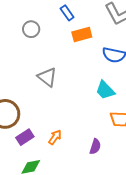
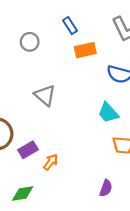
purple rectangle: (25, 137) -> (28, 150), moved
purple semicircle: (95, 147) -> (106, 188), moved

